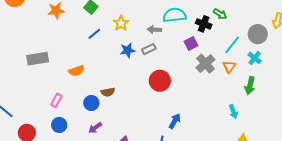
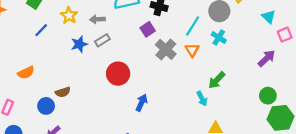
gray arrow: (154, 30) -> (97, 19), moved
green arrow: (250, 86) -> (217, 80), moved, turned 36
blue arrow: (175, 121) -> (142, 103), moved

